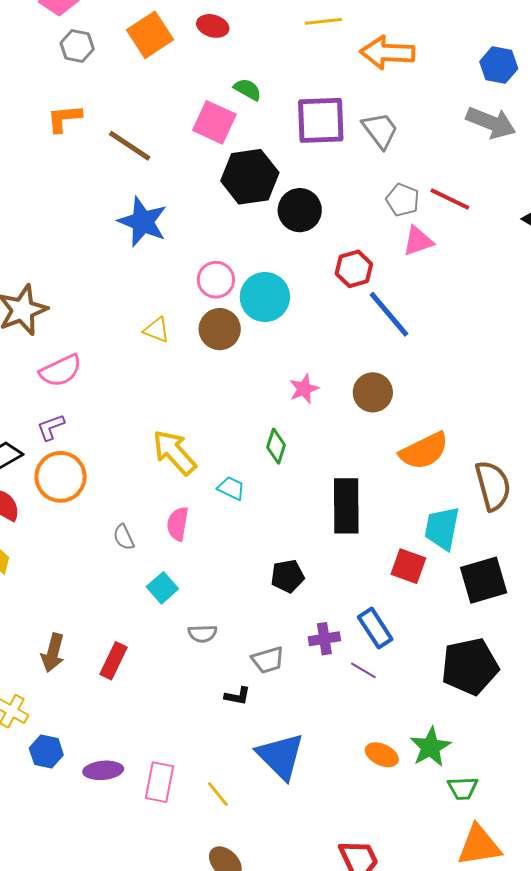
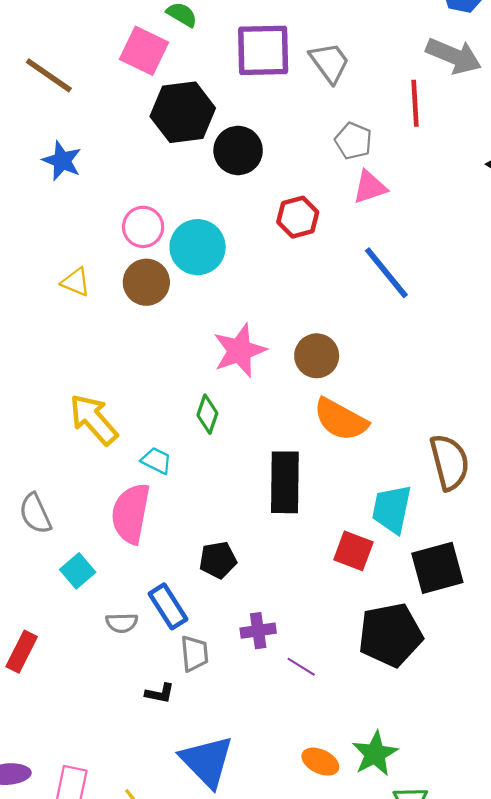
red line: (450, 199) -> (415, 103), moved, turned 60
blue star: (143, 222) -> (62, 161), size x0.7
blue line: (389, 314) -> (386, 273), moved
pink star: (304, 389) -> (240, 351), size x1.6
orange semicircle: (424, 451) -> (341, 420), moved, turned 54
pink semicircle: (178, 524) -> (131, 513), moved, size x1.6
gray semicircle: (124, 537) -> (35, 513), size x1.4
blue rectangle: (375, 628) -> (168, 606), moved
gray trapezoid: (268, 660) -> (194, 654), turned -80
black pentagon: (470, 666) -> (390, 635), moved

